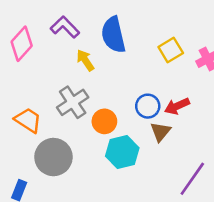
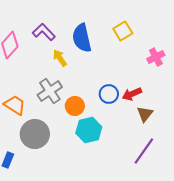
yellow square: (171, 50) -> (123, 31), moved
brown triangle: (160, 132) -> (145, 114), moved

